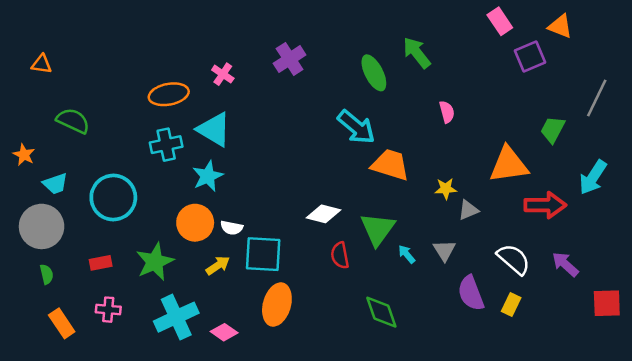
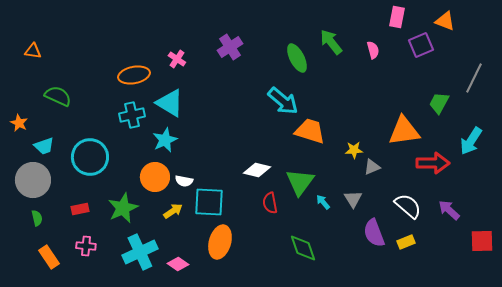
pink rectangle: (500, 21) -> (397, 17), turned 45
pink semicircle: (447, 112) -> (373, 50), moved
yellow rectangle: (511, 305) -> (406, 242), turned 42

